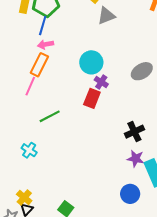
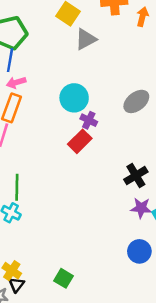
red rectangle: (92, 98) -> (80, 141), turned 30
green line: (50, 116) -> (17, 187), moved, turned -55

